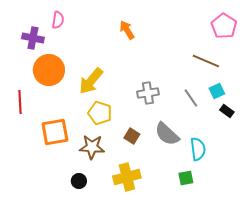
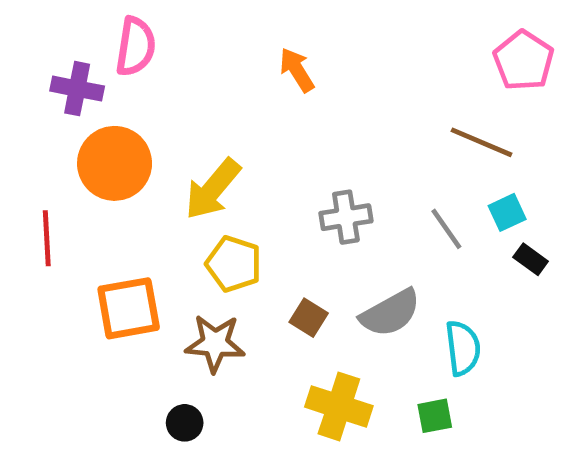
pink semicircle: (58, 20) -> (136, 47), size x1.4
gray semicircle: (167, 134) -> (390, 313), turned -72
yellow cross: (127, 177) -> (339, 406), moved, turned 32

